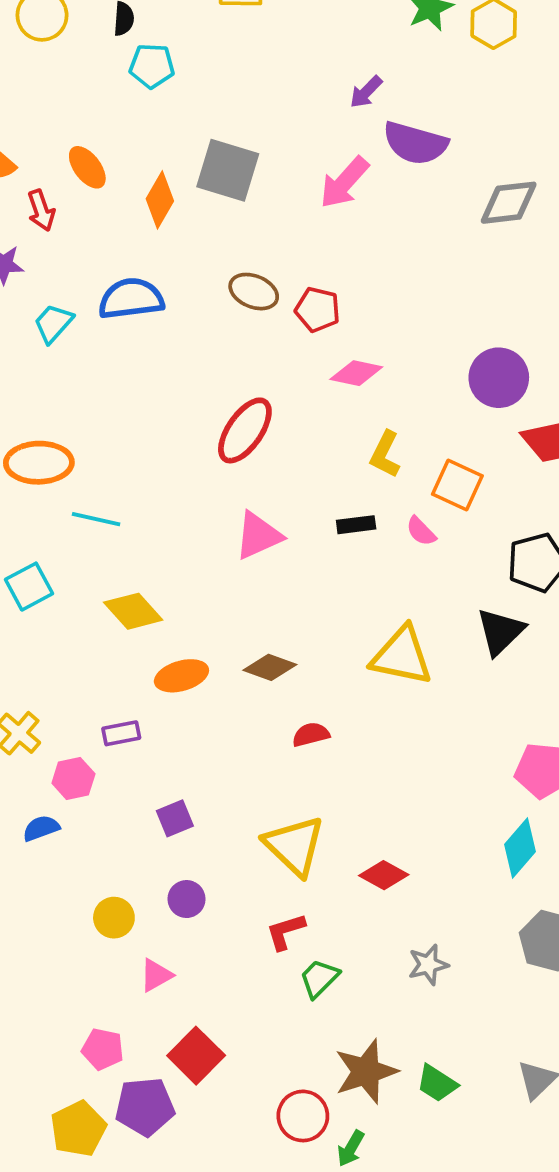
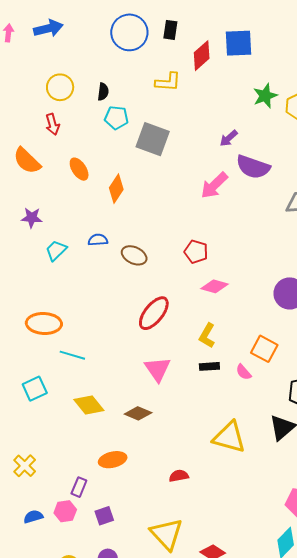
gray square: (228, 170) -> (153, 139), moved
red arrow: (41, 210) -> (52, 124), moved
brown ellipse: (254, 292) -> (134, 255), moved
blue semicircle: (131, 299) -> (98, 240), size x0.6
yellow L-shape: (385, 454) -> (207, 335), moved
pink triangle: (258, 536) -> (157, 369), turned -44
brown diamond: (270, 667) -> (138, 413), moved
orange ellipse: (181, 676) -> (113, 460), moved
purple rectangle: (121, 733) -> (79, 487), moved, turned -60
pink hexagon: (73, 778) -> (65, 511), moved

